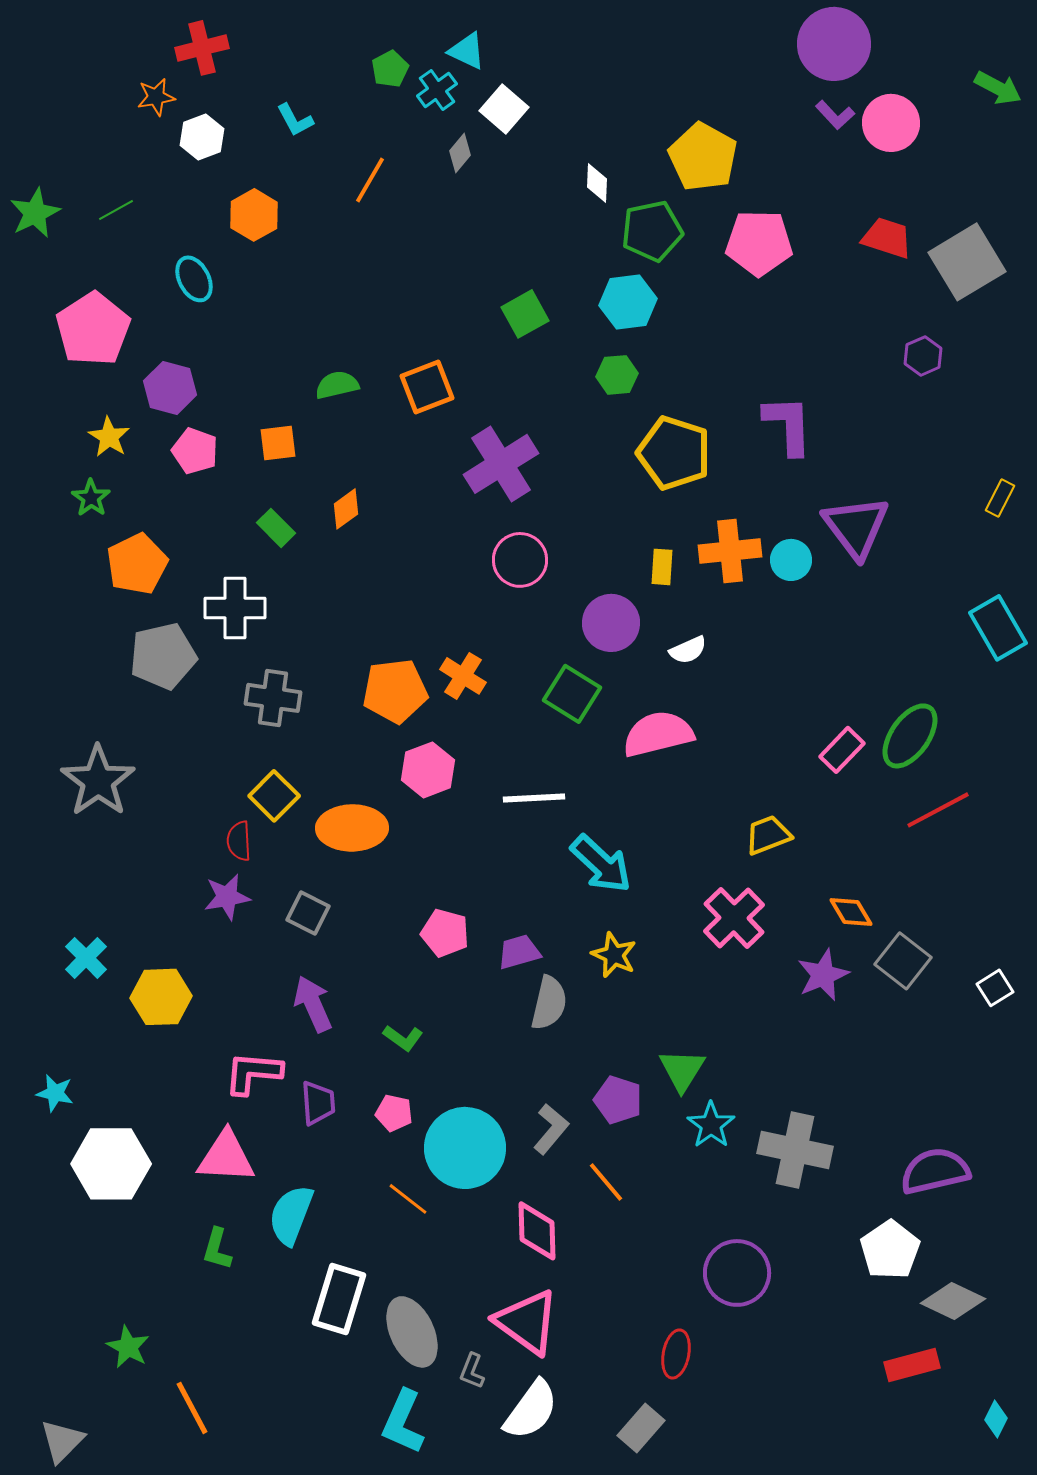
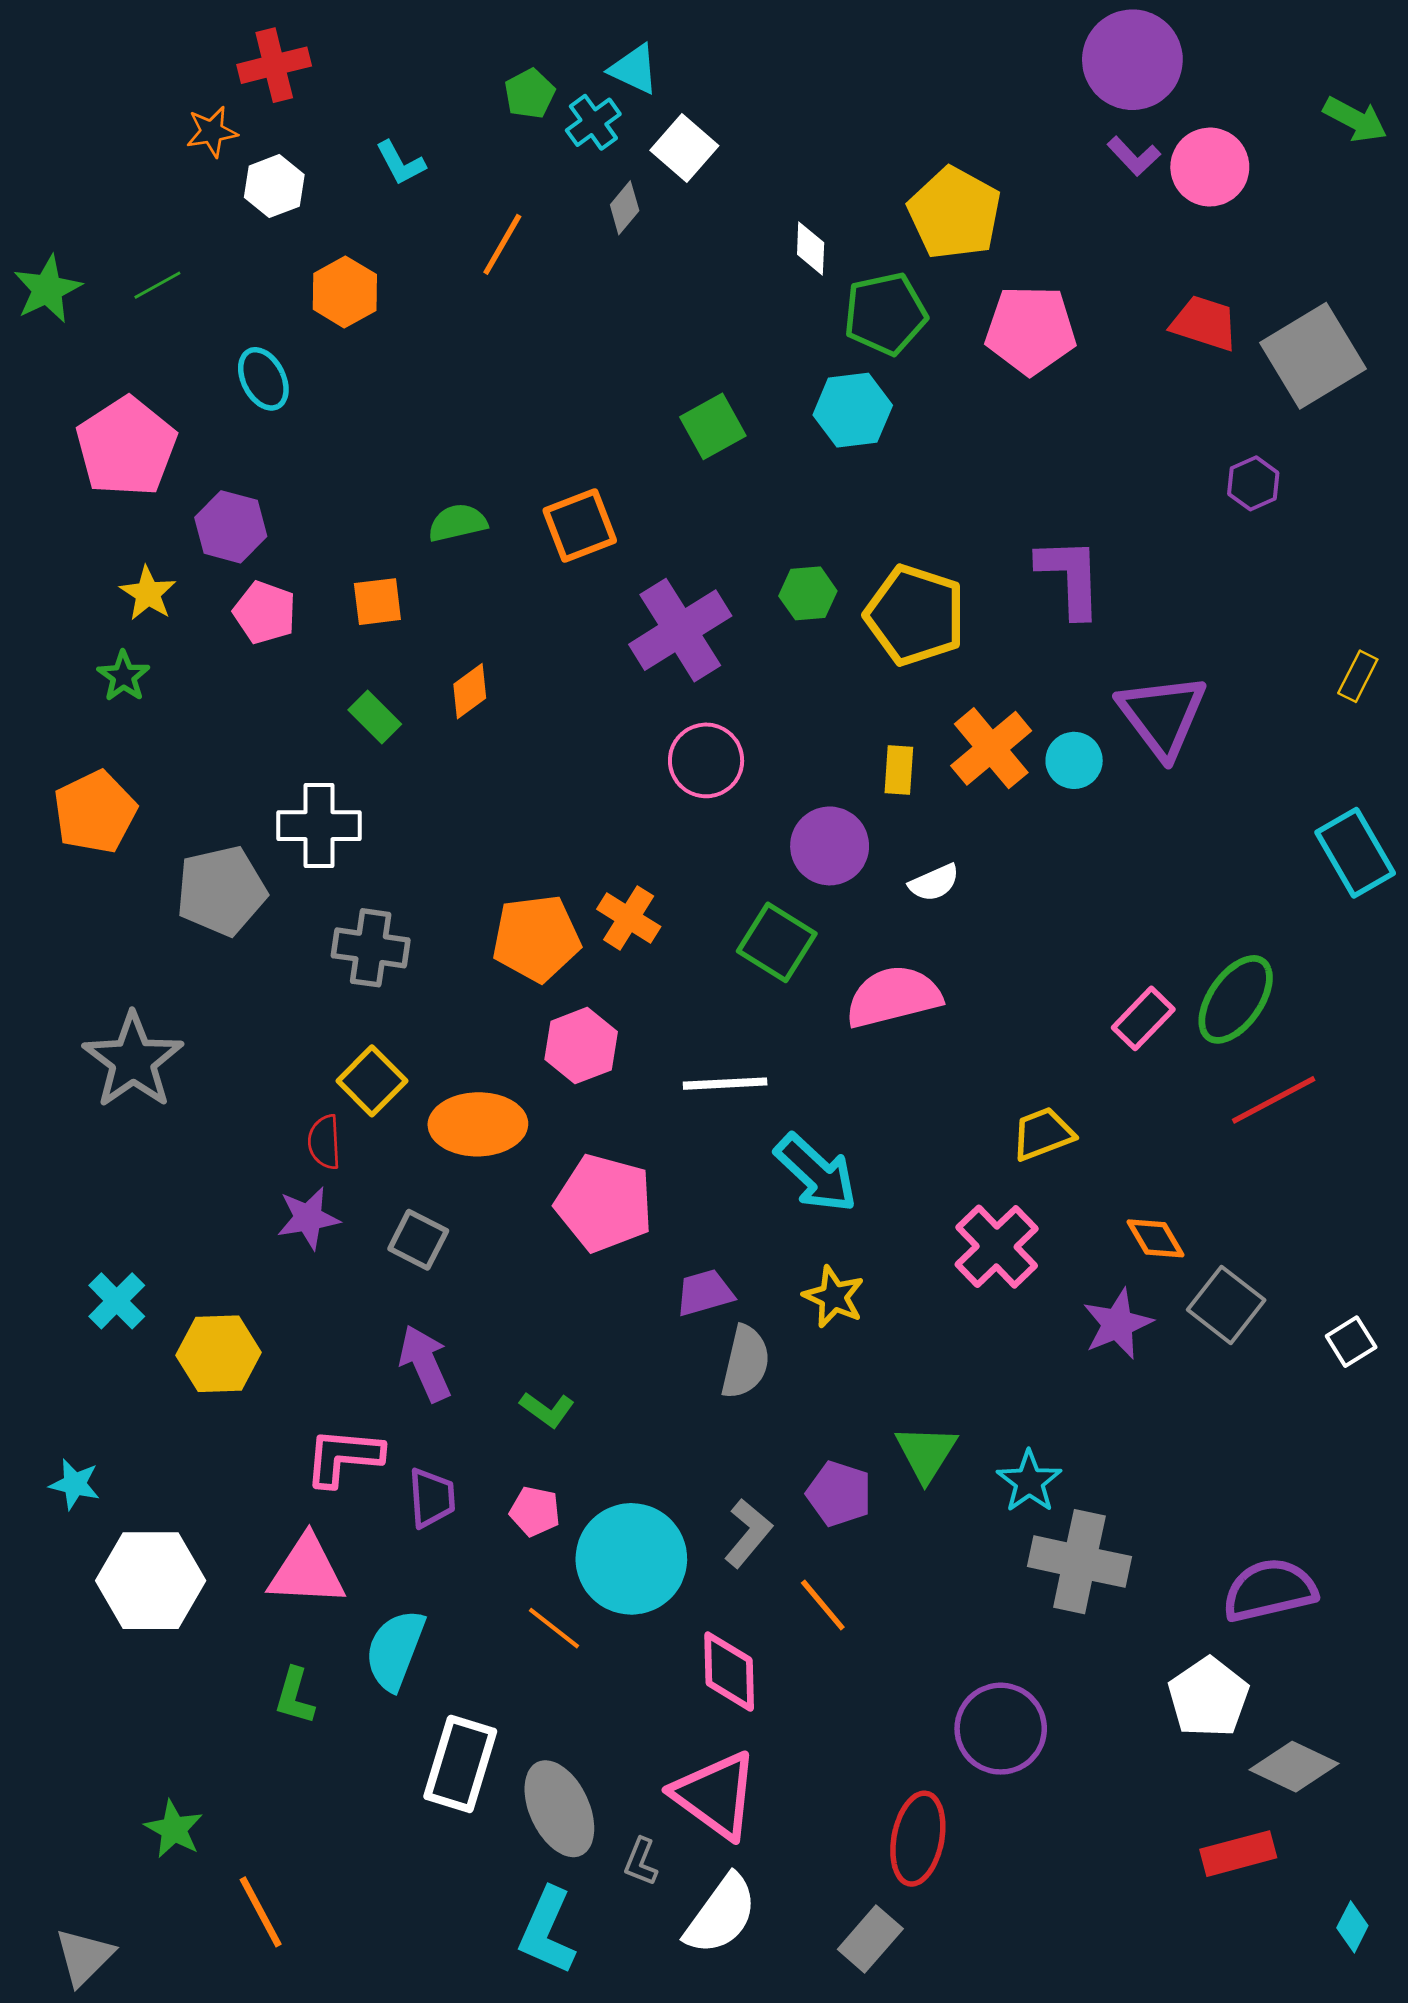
green hexagon: (617, 375) -> (808, 593), moved
orange cross: (730, 551) -> (991, 748), turned -34
orange pentagon: (137, 564) -> (95, 812), moved
pink pentagon: (445, 933) -> (604, 1203), moved, size x1.5
cyan star: (711, 1125) -> (1029, 1481), moved
red ellipse: (676, 1354) -> (918, 1839), size x1.4

